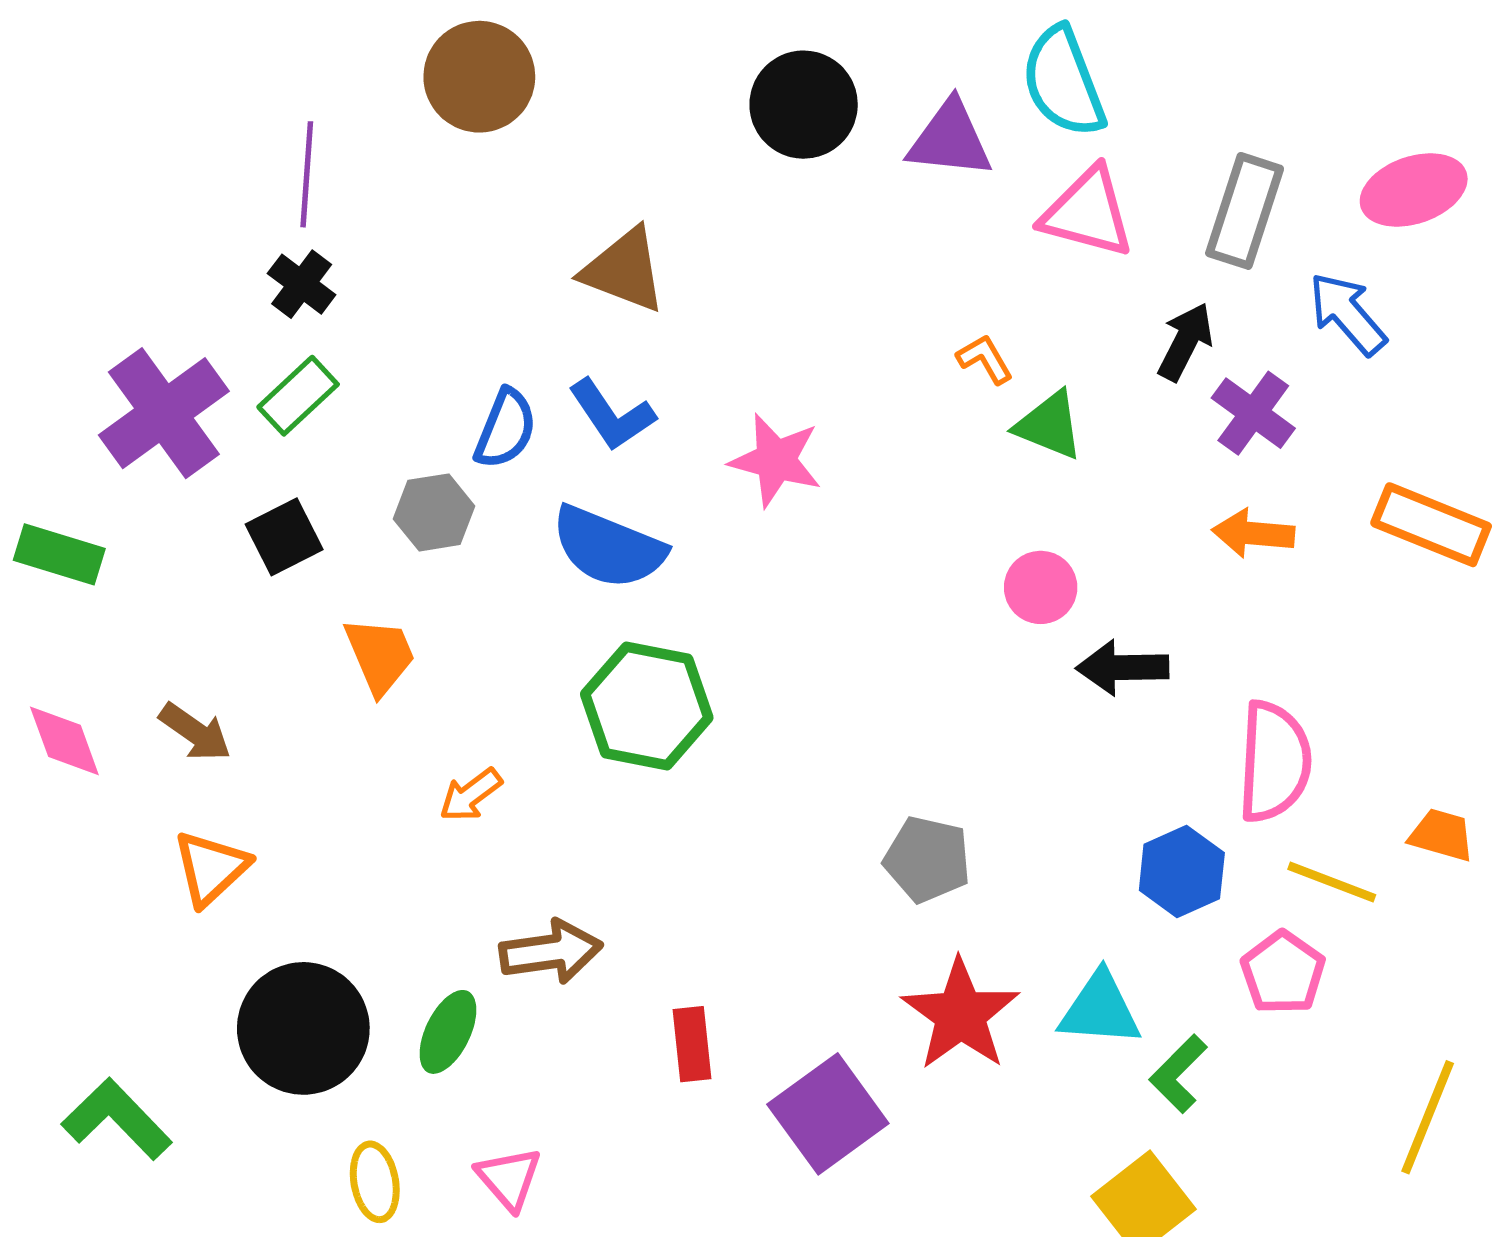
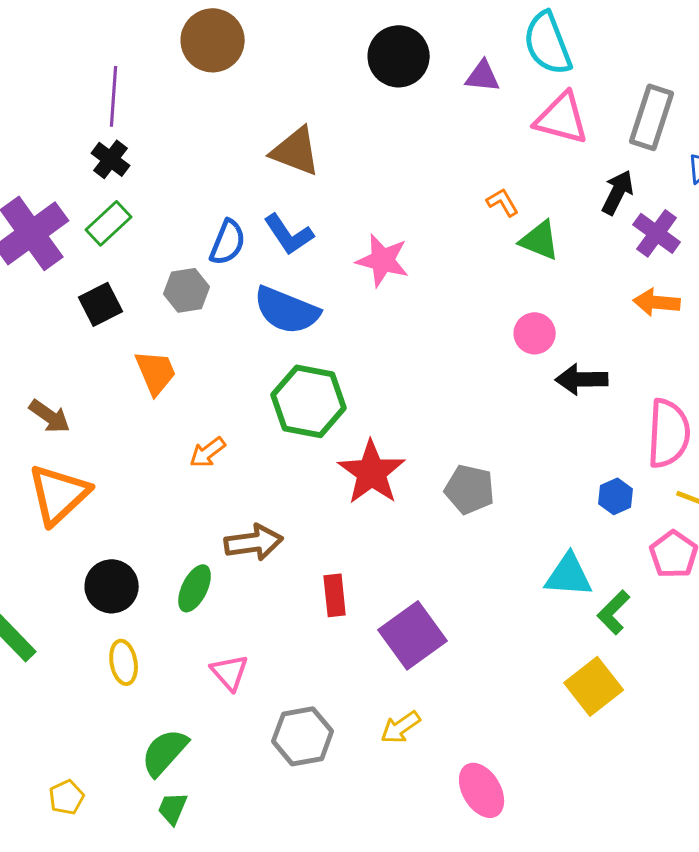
purple triangle: (950, 139) -> (483, 76), size x0.7
orange triangle: (211, 868) -> (59, 494), size x1.4
blue hexagon: (1182, 872) -> (616, 496), size x0.7
red star: (960, 1014) -> (372, 472), moved
black circle: (303, 1028) -> (112, 586), size x0.7
yellow ellipse: (375, 1182) -> (124, 662), moved

